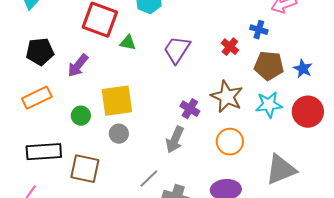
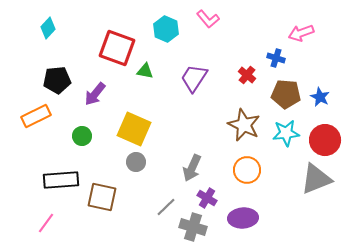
orange rectangle: (37, 98) -> (36, 116), moved
yellow square: (117, 101) -> (134, 129), turned 32
purple cross: (190, 109) -> (207, 198), moved
green circle: (81, 116) -> (82, 136), moved
gray triangle: (281, 170) -> (316, 179), moved

